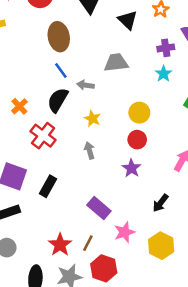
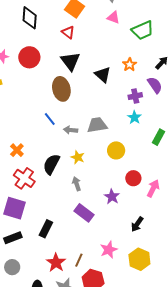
brown ellipse: (59, 37) -> (61, 89), moved
gray trapezoid: (116, 63) -> (97, 125), moved
black semicircle: (58, 100) -> (51, 164), moved
red cross: (43, 136) -> (24, 178), moved
red circle: (137, 140) -> (133, 178), moved
black rectangle: (48, 186) -> (46, 229), moved
purple rectangle: (99, 208) -> (84, 213), moved

